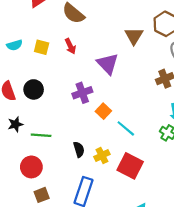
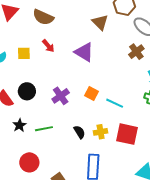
purple cross: (82, 93) -> (61, 96), moved
yellow cross: (102, 155) -> (101, 132), turned 32
red circle: (31, 167) -> (29, 162), moved

